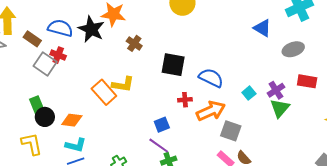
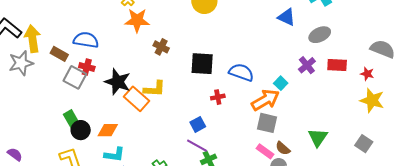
black star: (91, 29) -> (118, 82), moved
purple cross: (276, 90) -> (307, 65), moved
green triangle: (280, 108) -> (318, 137), moved
orange arrow: (211, 111) -> (265, 100), moved

